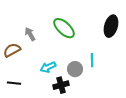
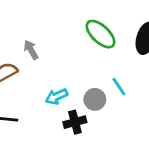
green ellipse: (64, 28) -> (101, 34), moved
cyan line: (92, 60) -> (119, 87), turned -32

